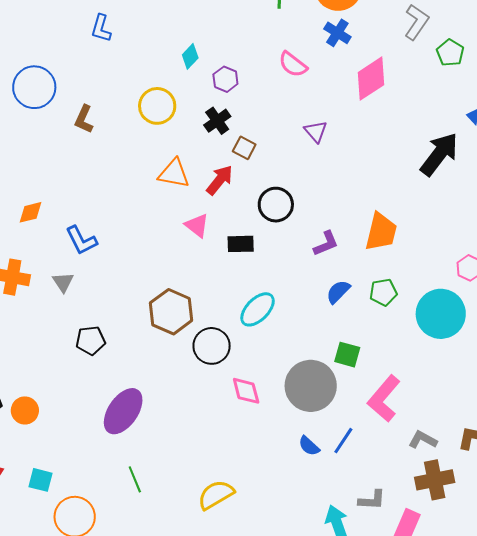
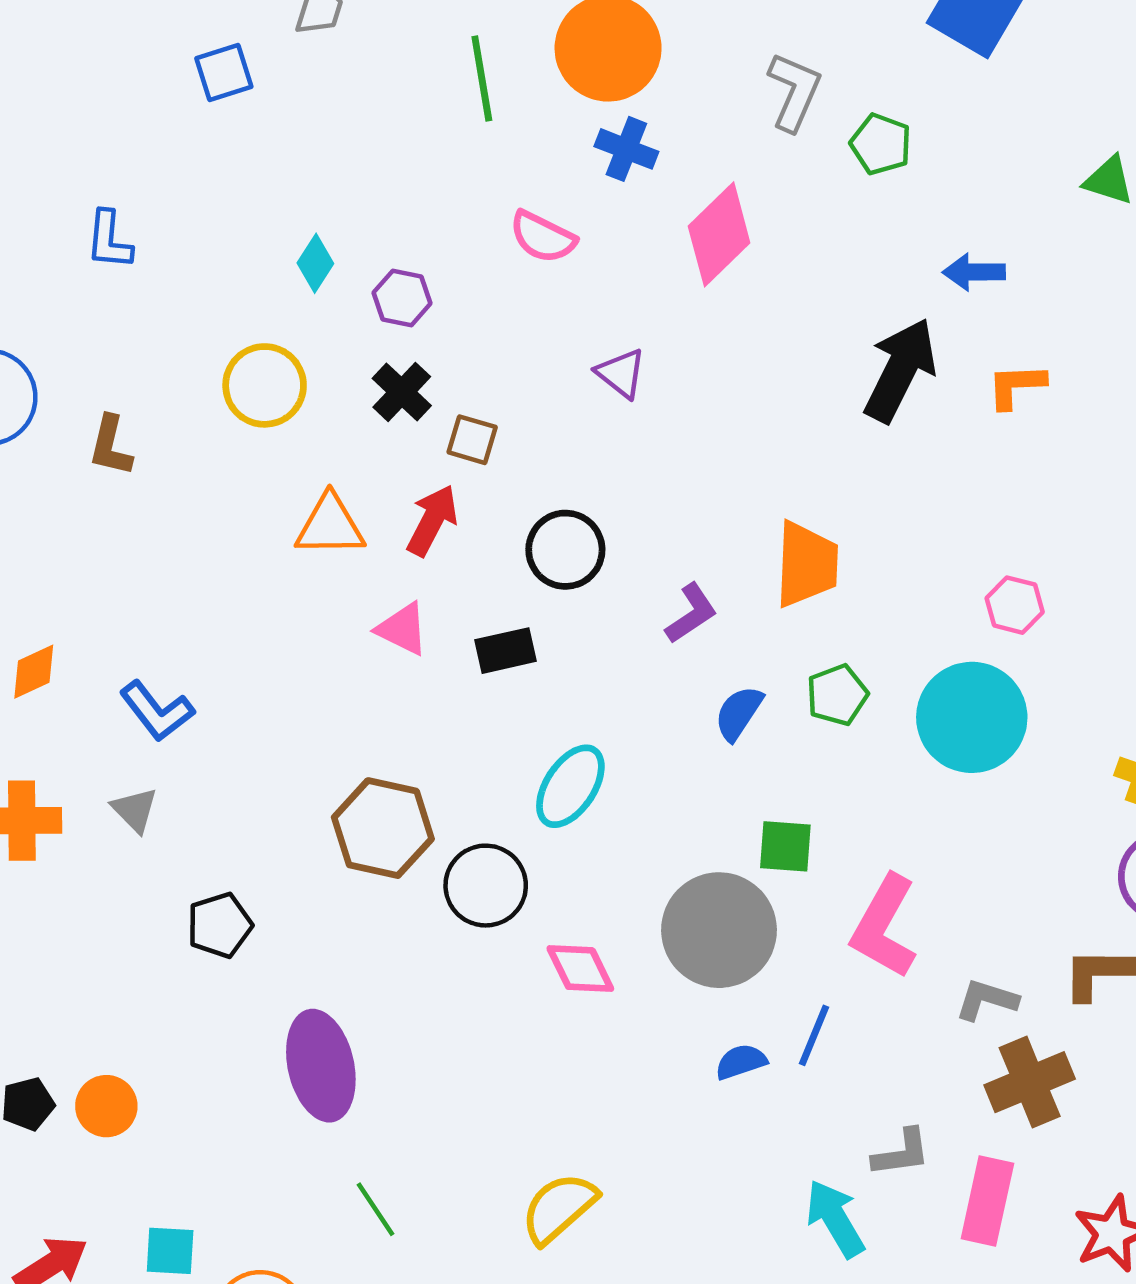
purple ellipse: (123, 411) -> (321, 1066), turned -36
blue semicircle: (309, 446) -> (741, 1062), turned 130

